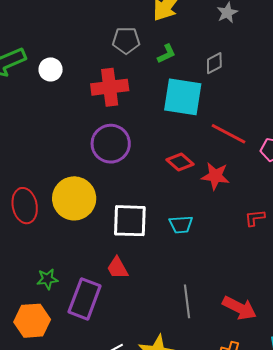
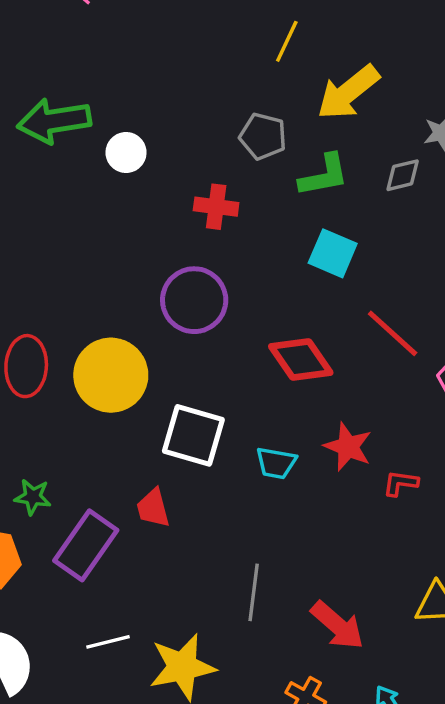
green L-shape: (166, 54) -> (324, 175), size x1.5
gray diamond: (214, 63) -> (403, 175), moved
red cross: (110, 87) -> (216, 207), size x0.7
cyan square: (183, 97) -> (333, 253), size x0.7
red diamond: (180, 162) -> (301, 359), size x1.4
red star: (215, 176) -> (348, 447), moved

